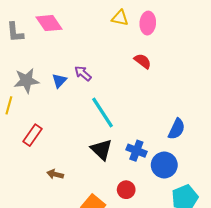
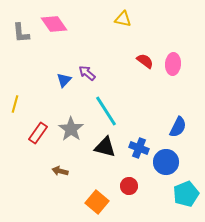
pink ellipse: (148, 23) -> (173, 64), moved
gray star: (26, 81) -> (71, 129), moved, turned -30
black triangle: (101, 150) -> (105, 147), turned -30

